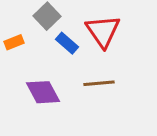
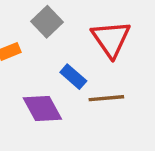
blue rectangle: (67, 43) -> (73, 77), moved

